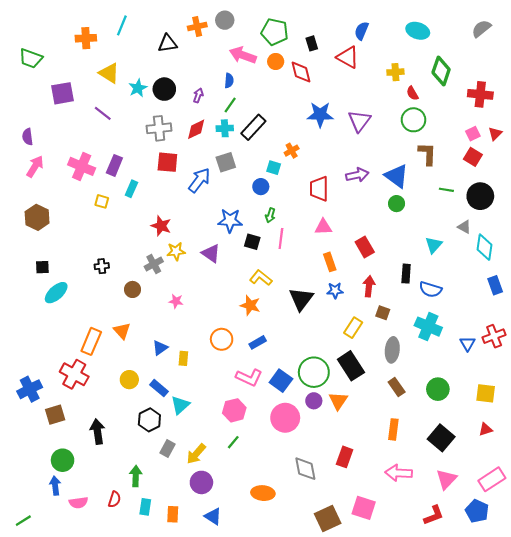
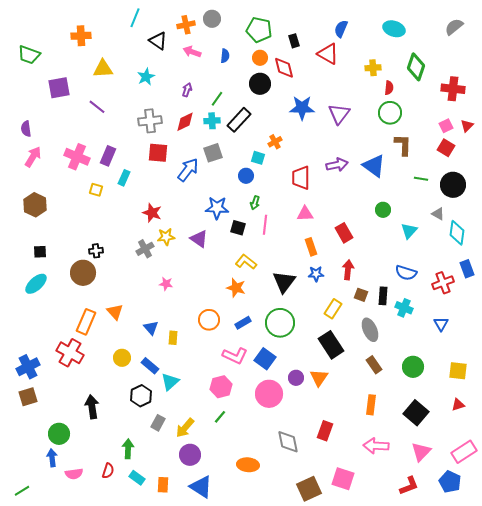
cyan line: (122, 25) -> (135, 18), moved
black triangle: (167, 43) -> (158, 41), turned 42
pink arrow: (243, 55) -> (192, 52), moved, size x0.7
yellow triangle: (109, 73) -> (103, 69), turned -35
blue semicircle: (229, 81) -> (225, 56), moved
cyan star: (138, 88) -> (146, 77), moved
black circle: (164, 89) -> (260, 84), moved
red semicircle: (412, 93) -> (389, 88), turned -144
green circle: (397, 204) -> (383, 210), moved
black rectangle: (406, 274) -> (383, 296), moved
brown circle: (133, 289) -> (83, 273), moved, size x1.6
cyan ellipse: (56, 293) -> (36, 284), moved
cyan cross: (428, 327) -> (404, 308), size x0.7
red cross: (494, 336) -> (443, 283), moved
blue triangle: (160, 348) -> (151, 328), turned -35
gray ellipse: (392, 350) -> (370, 330), turned -30
green circle: (314, 372) -> (280, 323), moved
brown square: (55, 415) -> (28, 397), moved
cyan rectangle: (145, 507) -> (137, 478), turned -63
blue triangle: (213, 516) -> (201, 487), size x1.4

